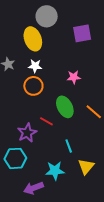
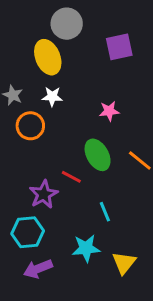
orange circle: (33, 86) -> (30, 126), moved
yellow triangle: (86, 167) -> (124, 263), moved
purple arrow: (33, 188) -> (38, 269), moved

